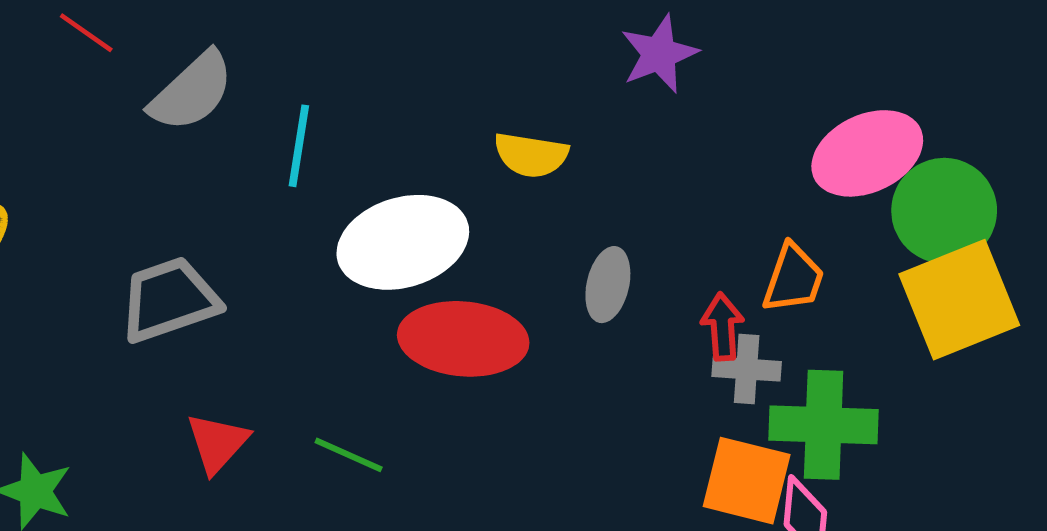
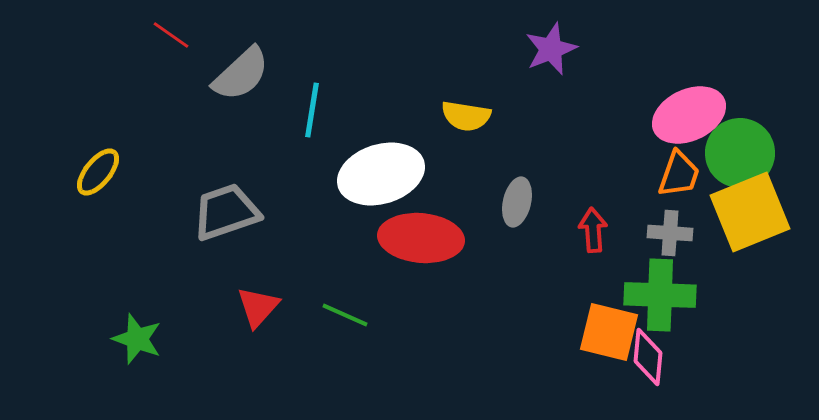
orange trapezoid: (793, 279) -> (679, 174), moved
gray cross: (747, 369) -> (670, 233), moved

